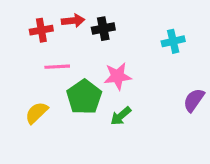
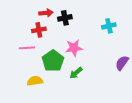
red cross: (41, 30) -> (39, 30), moved
pink line: (57, 67) -> (27, 48), moved
yellow semicircle: (37, 113) -> (35, 81), moved, turned 35

